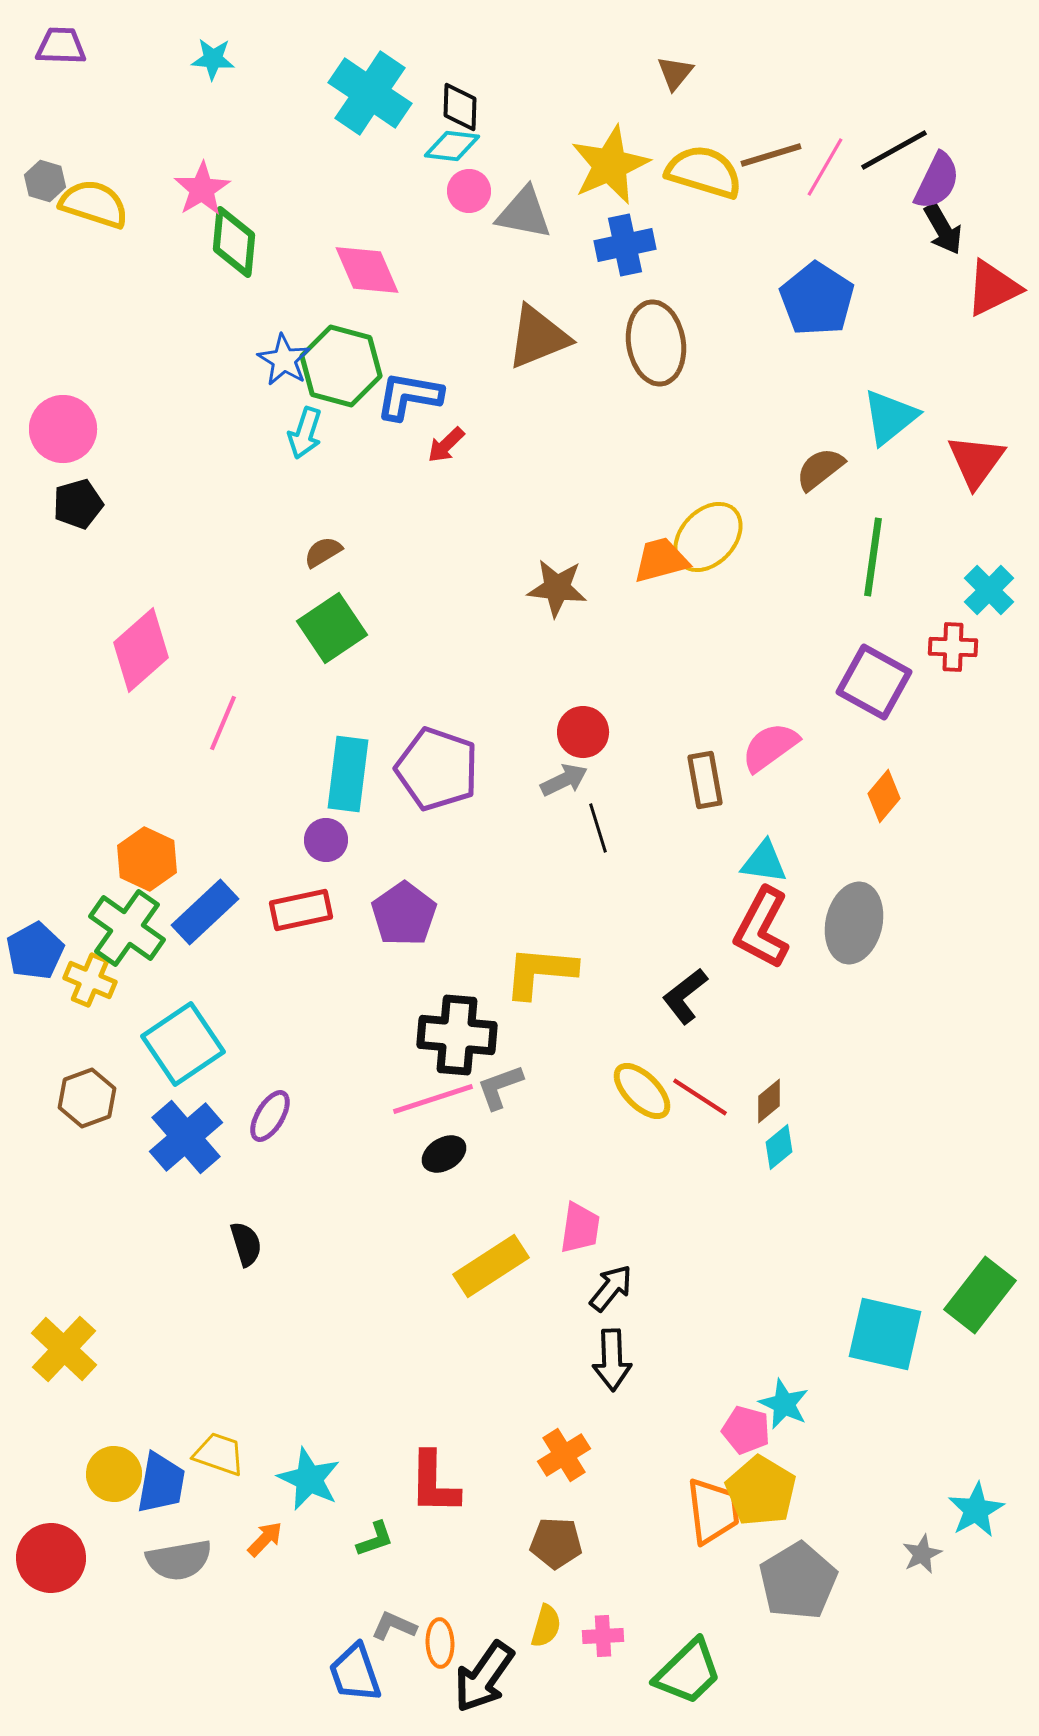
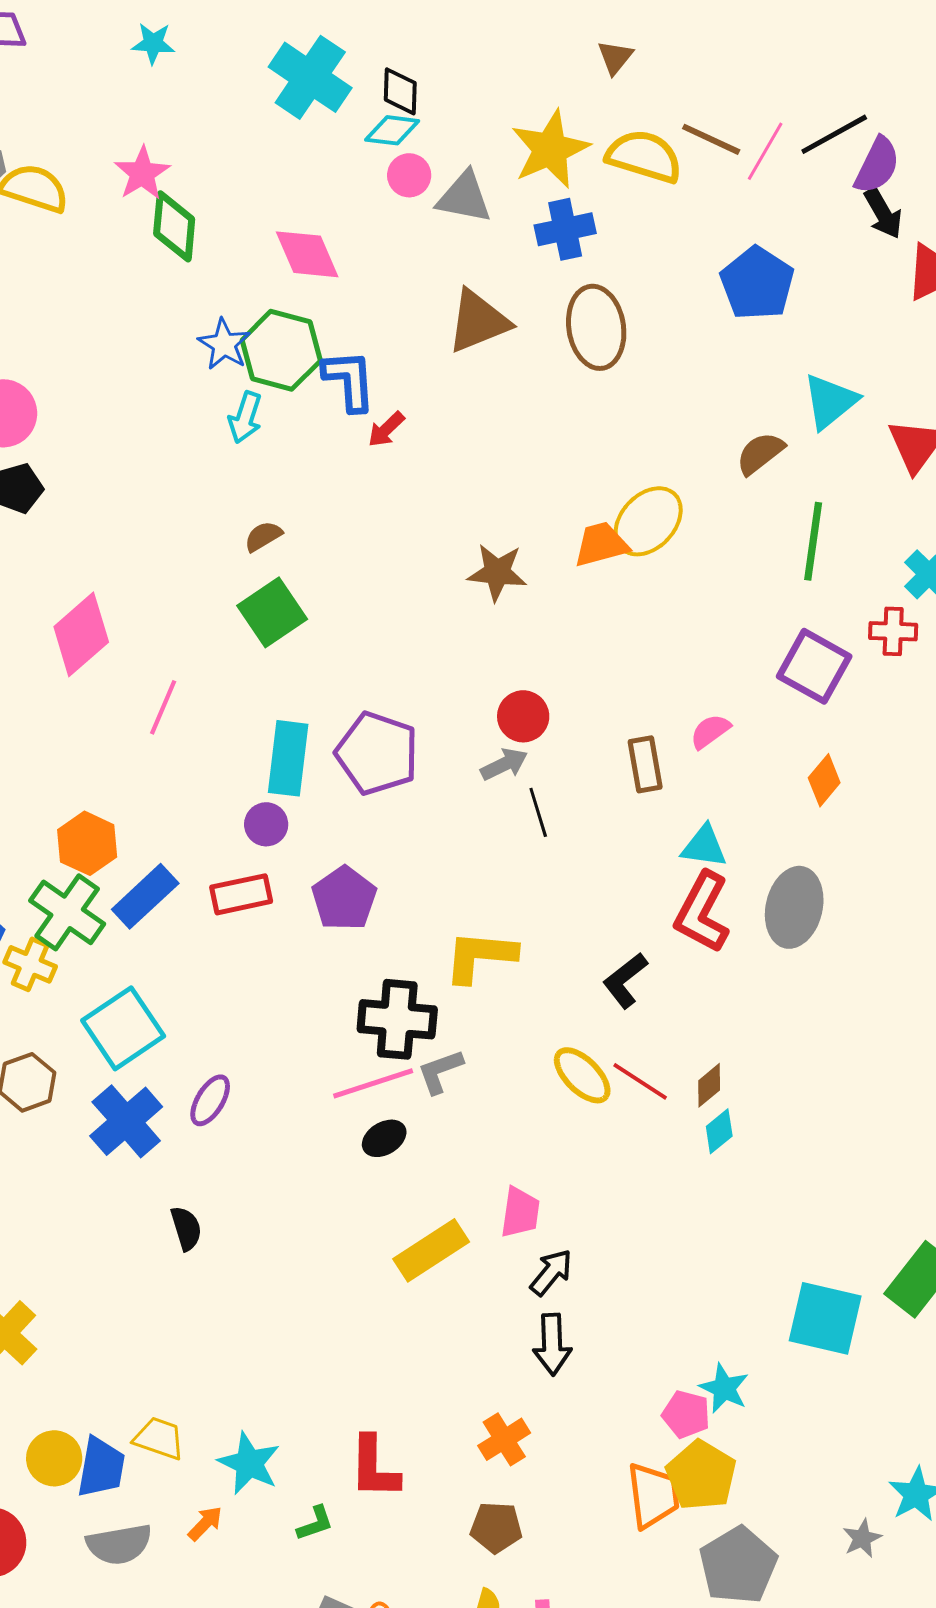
brown line: (771, 155) -> (711, 139), turned 42
blue L-shape: (409, 396) -> (349, 380), turned 76
pink semicircle: (770, 747) -> (710, 731), size x0.7

